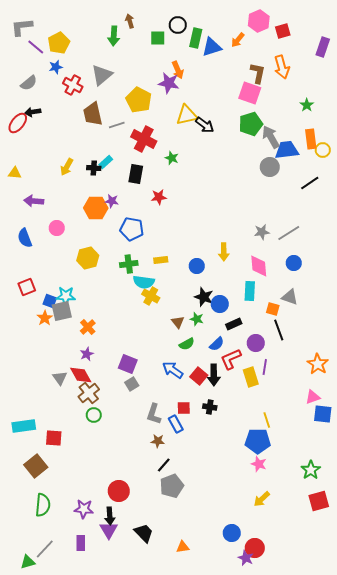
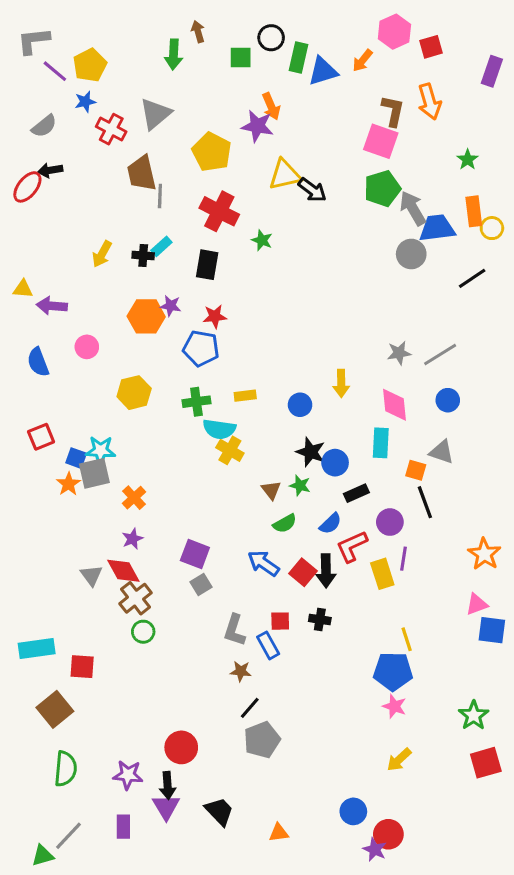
gray line: (117, 125) -> (160, 196), moved, turned -70
yellow triangle: (15, 173) -> (23, 289), moved
red star: (159, 197) -> (215, 316), moved

